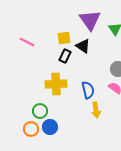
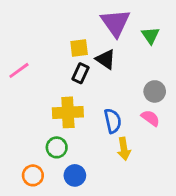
pink line: (27, 42) -> (19, 70), moved, turned -63
green circle: (40, 111) -> (57, 147), moved
blue circle: (50, 127) -> (75, 175), moved

